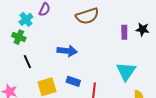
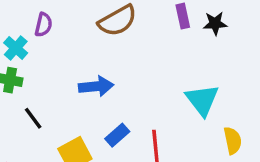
purple rectangle: (124, 32) -> (183, 16), moved
blue rectangle: (73, 81) -> (117, 135), turned -48

